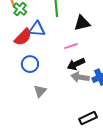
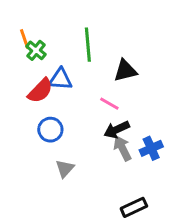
pink line: (71, 46) -> (109, 104), turned 48
gray arrow: (80, 77) -> (122, 148), turned 54

